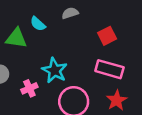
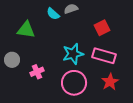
cyan semicircle: (38, 24) -> (53, 14), moved
cyan star: (55, 70) -> (73, 54), moved, turned 30

